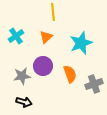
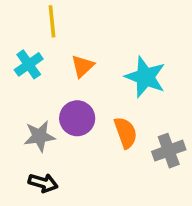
yellow line: (53, 12) -> (52, 21), moved
cyan star: (81, 43) -> (145, 77), turned -30

